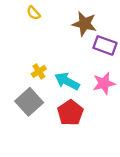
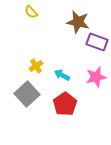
cyan arrow: (67, 81) -> (62, 75), size x0.7

